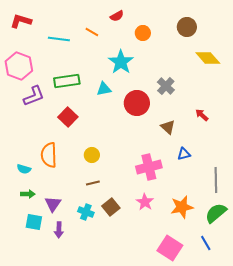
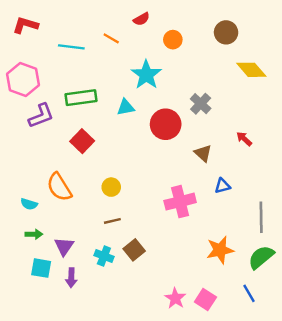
orange semicircle: (49, 155) -> (59, 187), turned -30
pink star: (145, 202) -> (175, 298), moved
pink square: (170, 248) -> (205, 300), size x0.7

